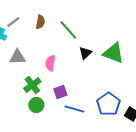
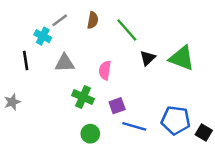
green cross: (32, 85) -> (83, 97), turned -30
blue pentagon: (108, 104) -> (176, 120), turned -30
green circle: (36, 105) -> (90, 134), moved

